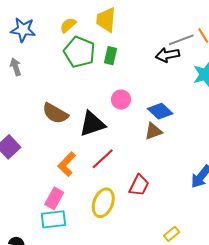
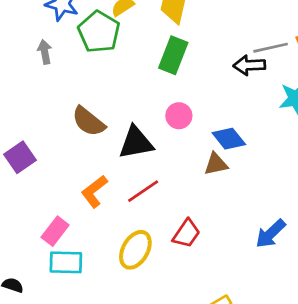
green pentagon: (79, 52) -> (99, 32), moved
green rectangle: (110, 56) -> (173, 55), size x1.5
pink rectangle: (54, 198) -> (55, 231), moved

